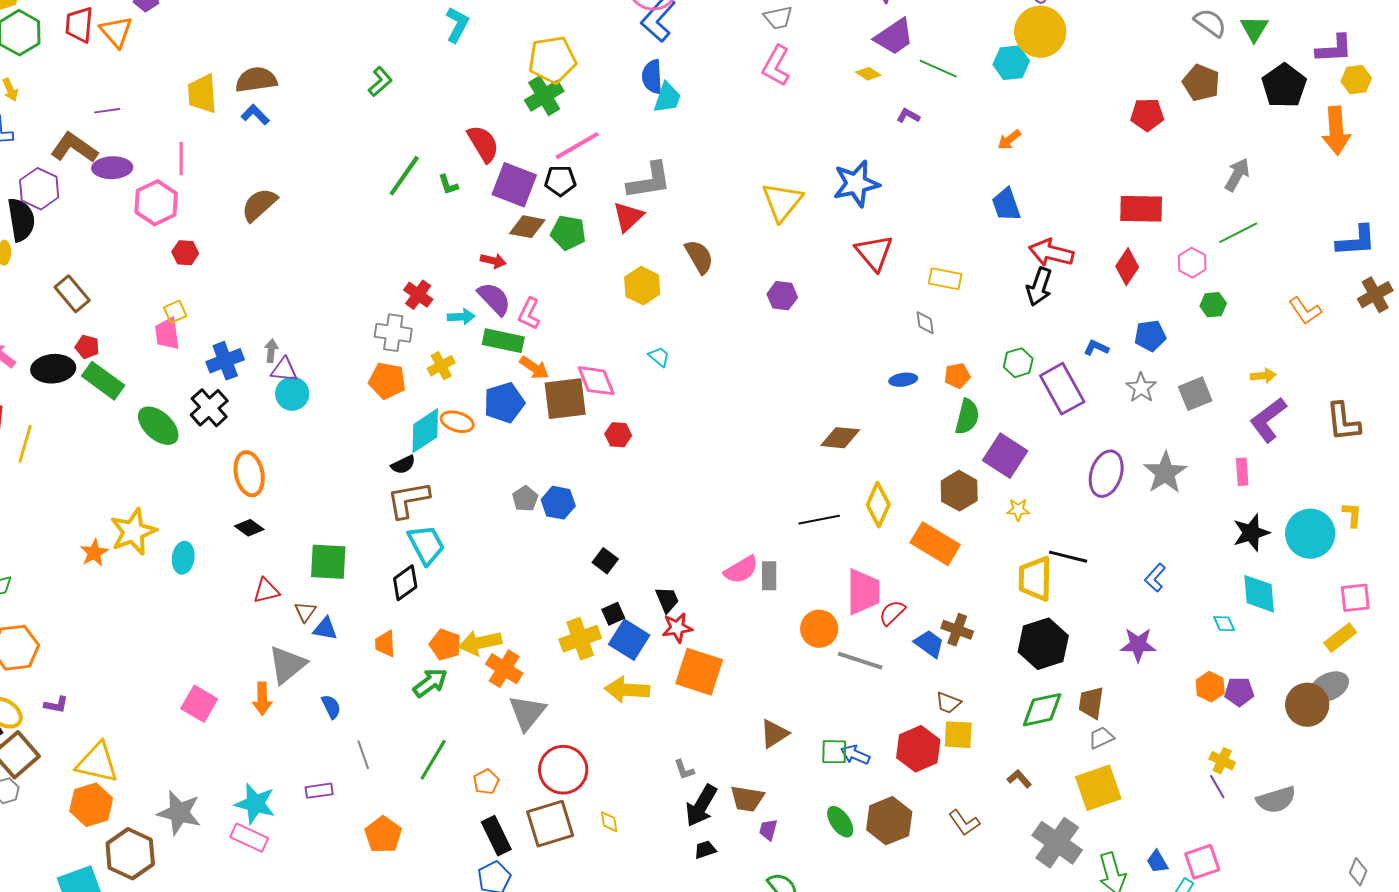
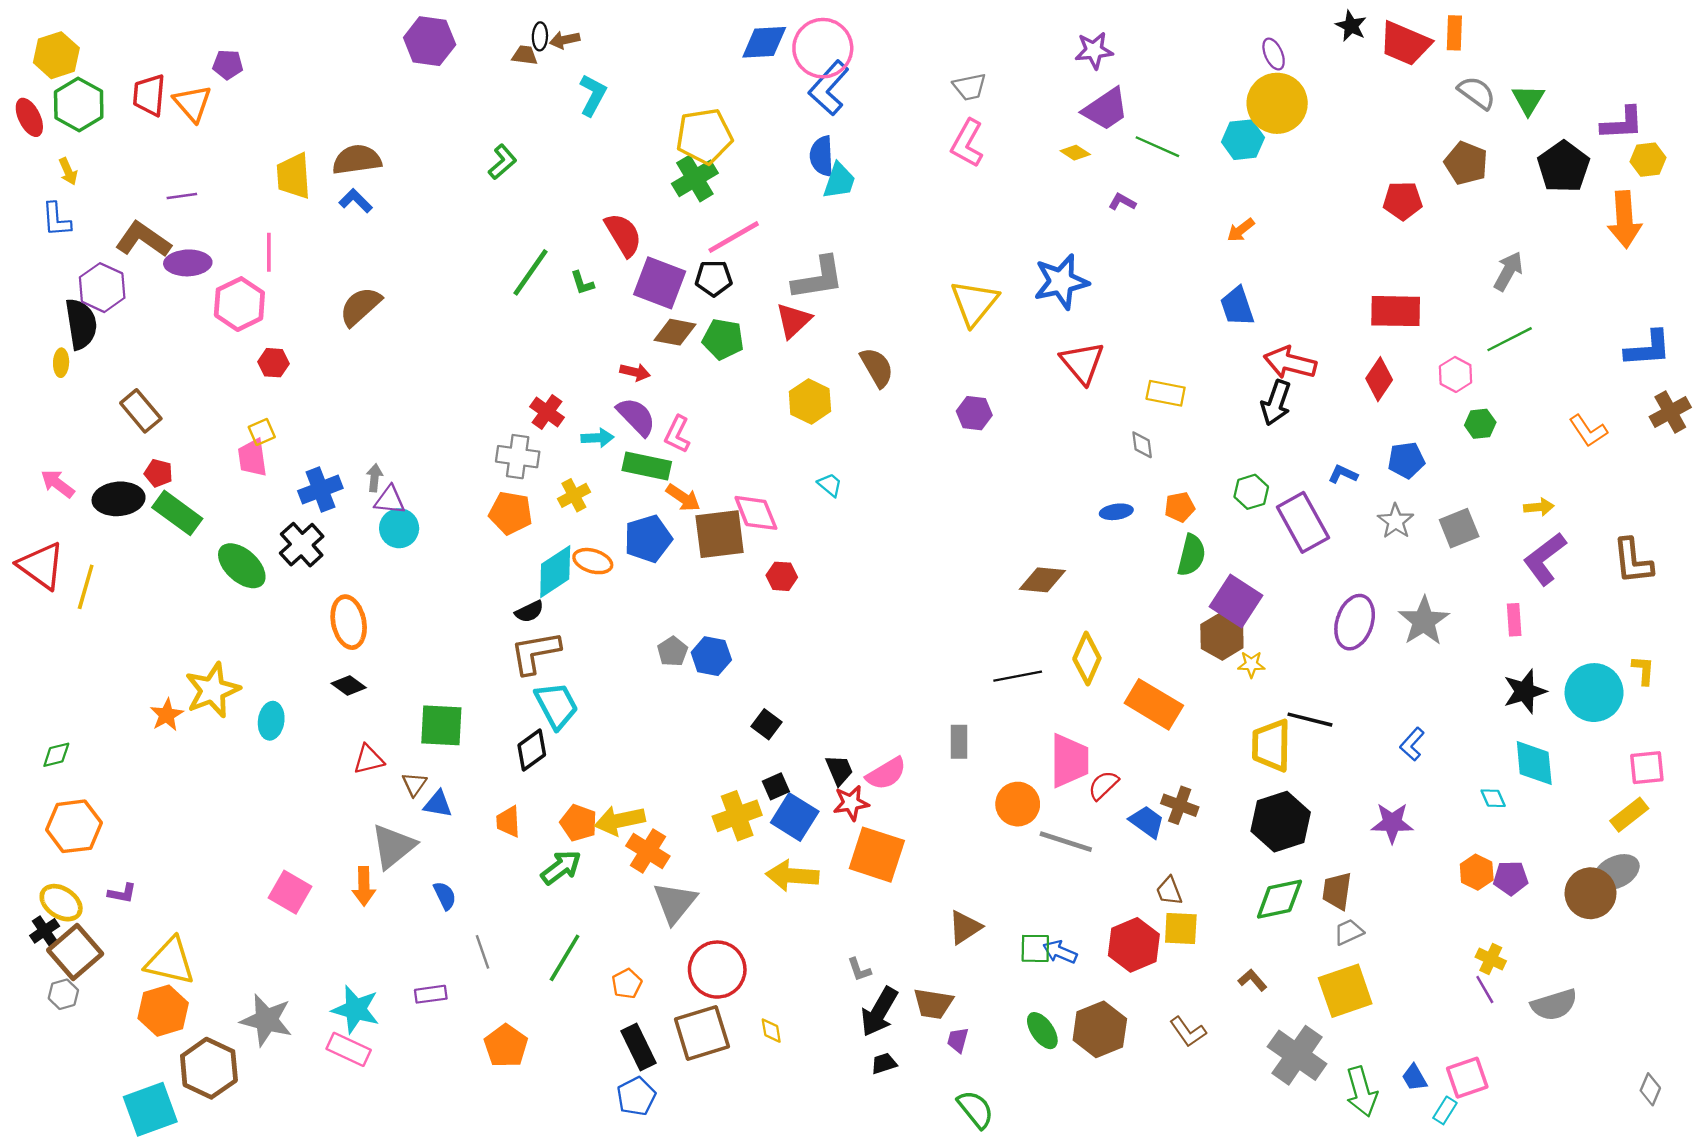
brown hexagon: (959, 491) -> (1222, 636), moved
pink semicircle: (741, 570) -> (886, 774), moved
brown trapezoid: (948, 703) -> (1169, 891), turned 48

